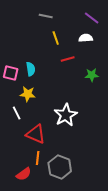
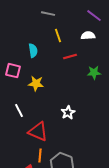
cyan semicircle: (31, 69) -> (33, 51), moved
yellow star: (28, 94) -> (36, 84), moved
white star: (66, 115) -> (68, 113), size x0.6

